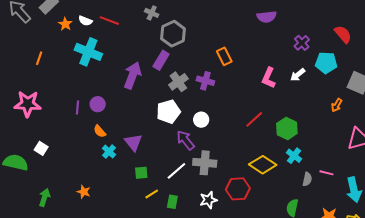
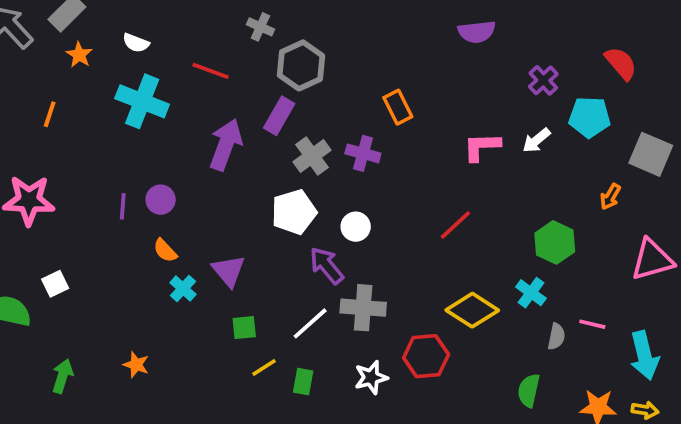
red line: (109, 21) -> (211, 71), moved
orange star: (65, 24) -> (79, 55), moved
pink L-shape: (269, 78) -> (482, 147), turned 65
green hexagon: (287, 128) -> (555, 242), moved
white square: (41, 148) -> (55, 284), turned 32

